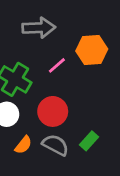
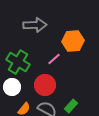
pink line: (57, 65) -> (54, 59), moved

